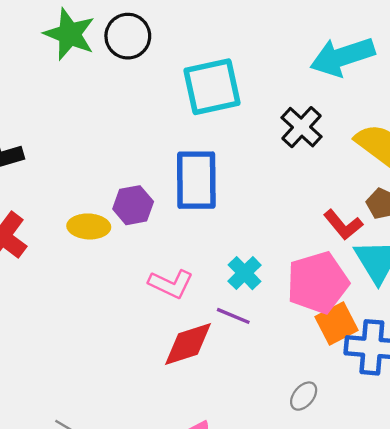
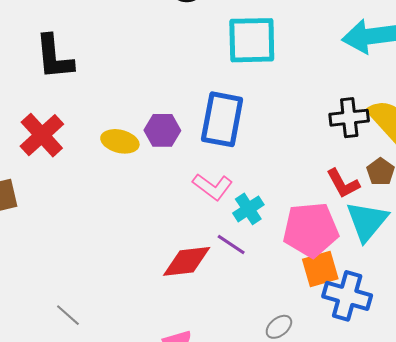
black cross: (302, 127) -> (349, 118), moved, turned 30
pink L-shape: (171, 284) -> (213, 187), moved

